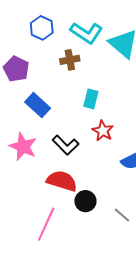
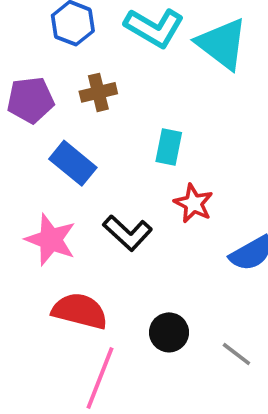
brown cross: (70, 60) -> (98, 92), moved
purple pentagon: (16, 69) -> (31, 100), turned -30
red semicircle: (62, 181) -> (80, 311), moved

